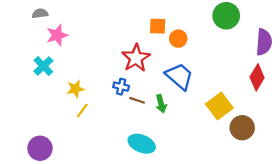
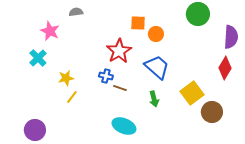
gray semicircle: (40, 13) -> (76, 12), moved
pink star: (57, 35) -> (50, 31), turned -30
green arrow: (161, 104) -> (154, 99), moved

